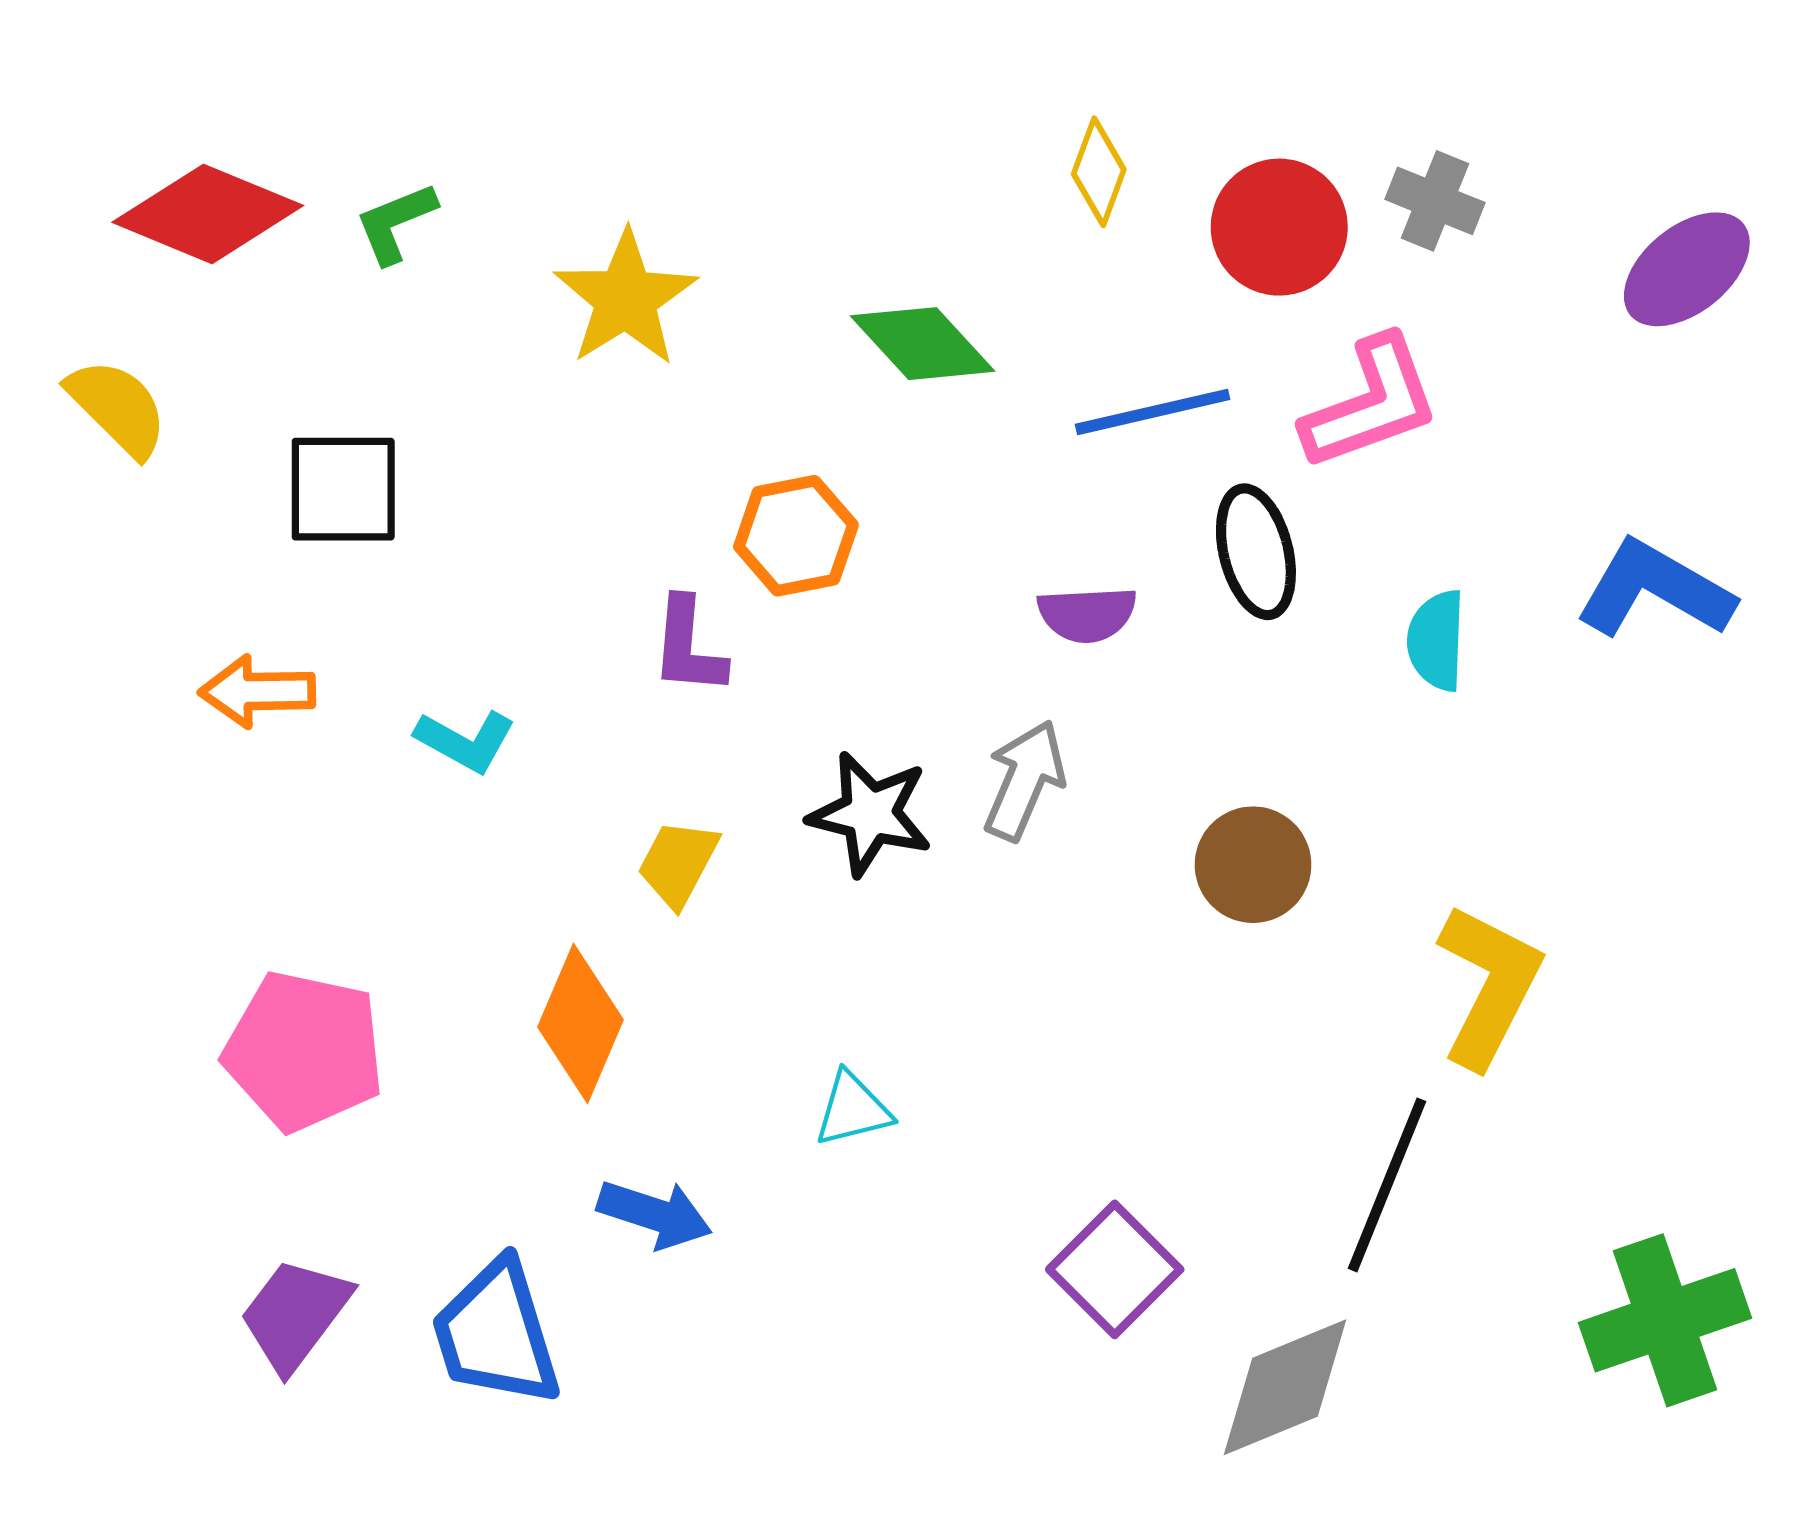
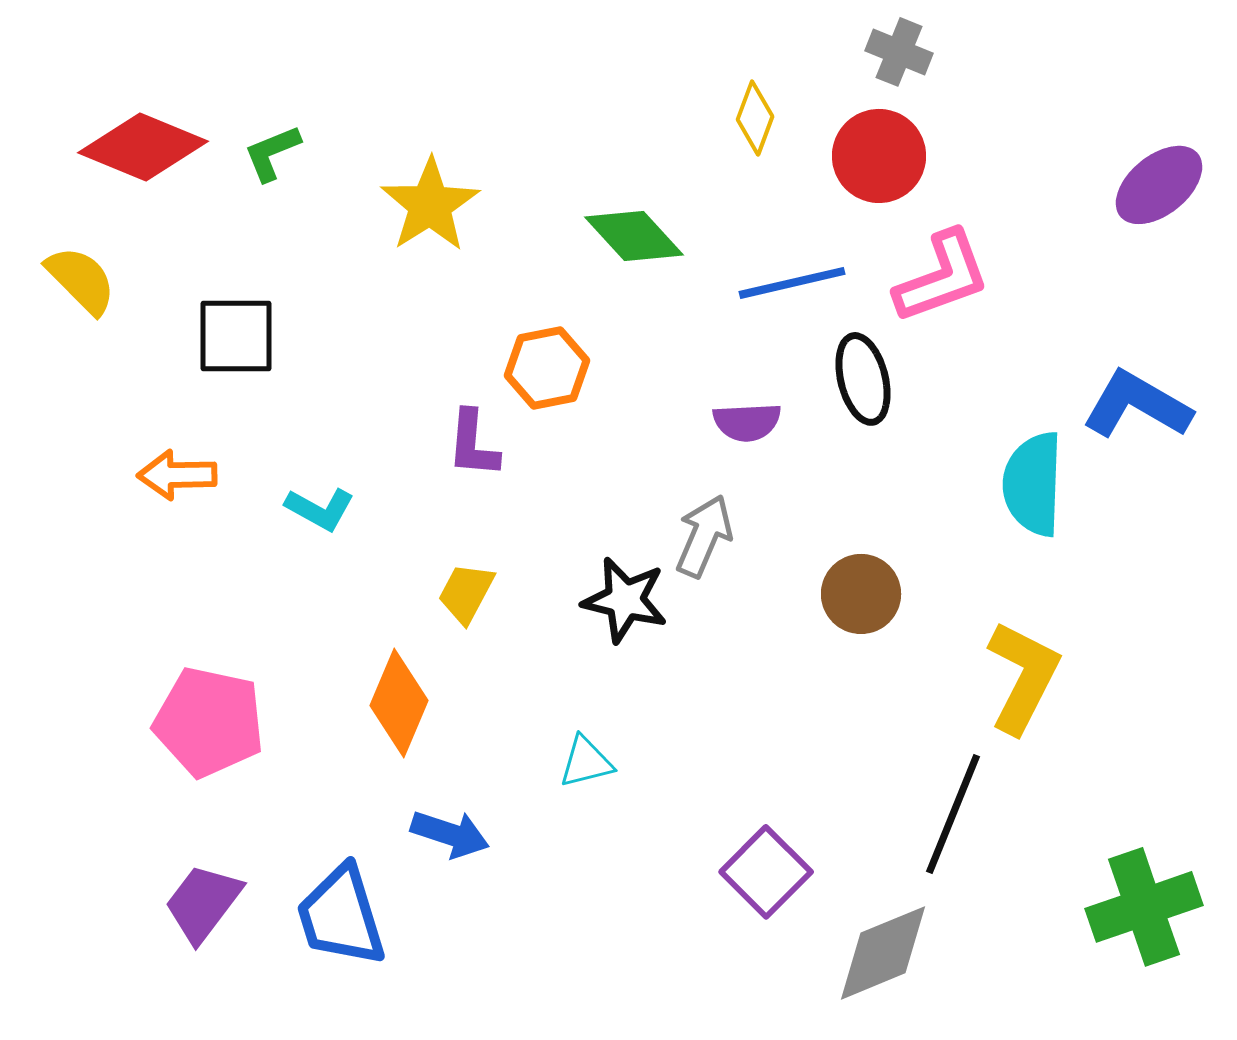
gray cross: (1435, 201) -> (899, 52), moved
cyan semicircle: (1436, 641) -> (1033, 484), moved, size x1.5
black star: (870, 814) -> (625, 600), moved

